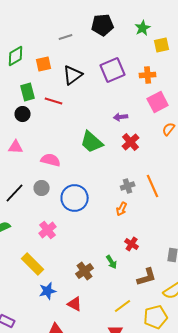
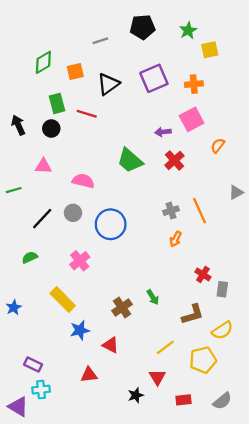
pink square: (158, 102) -> (192, 119), moved
orange arrow: (122, 209) -> (176, 239), moved
red cross: (132, 244) -> (203, 274), moved

